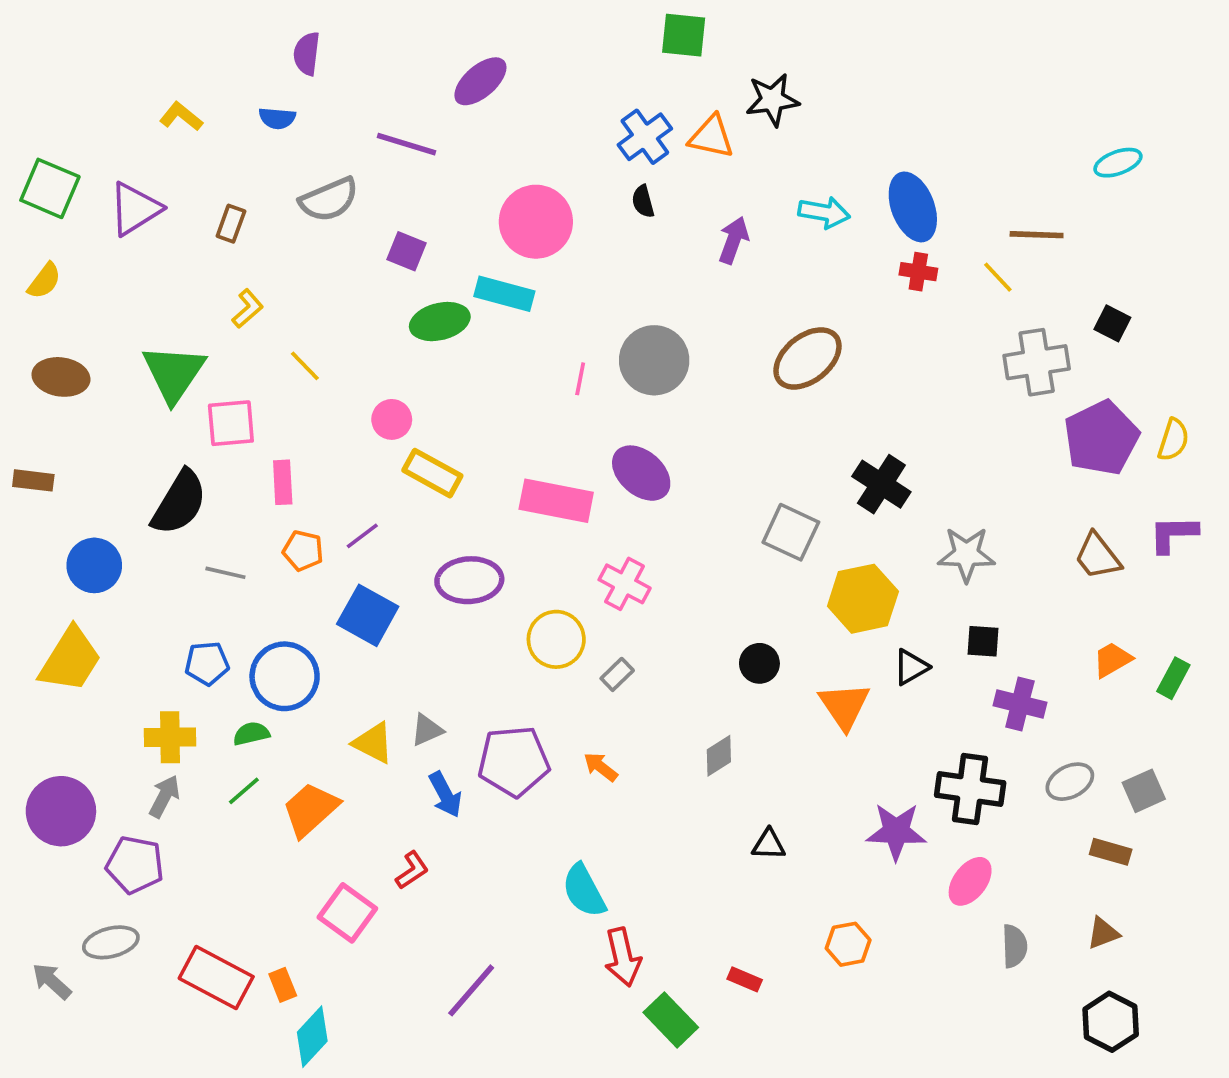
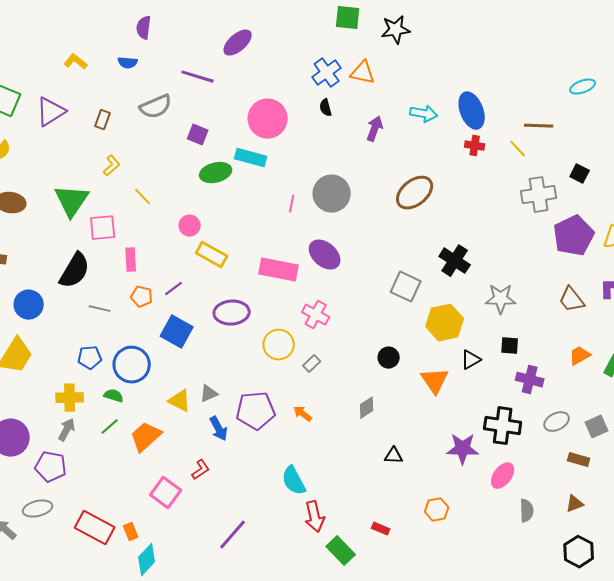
black star: (772, 100) -> (396, 30), moved
green semicircle: (251, 734) -> (114, 396), turned 30

